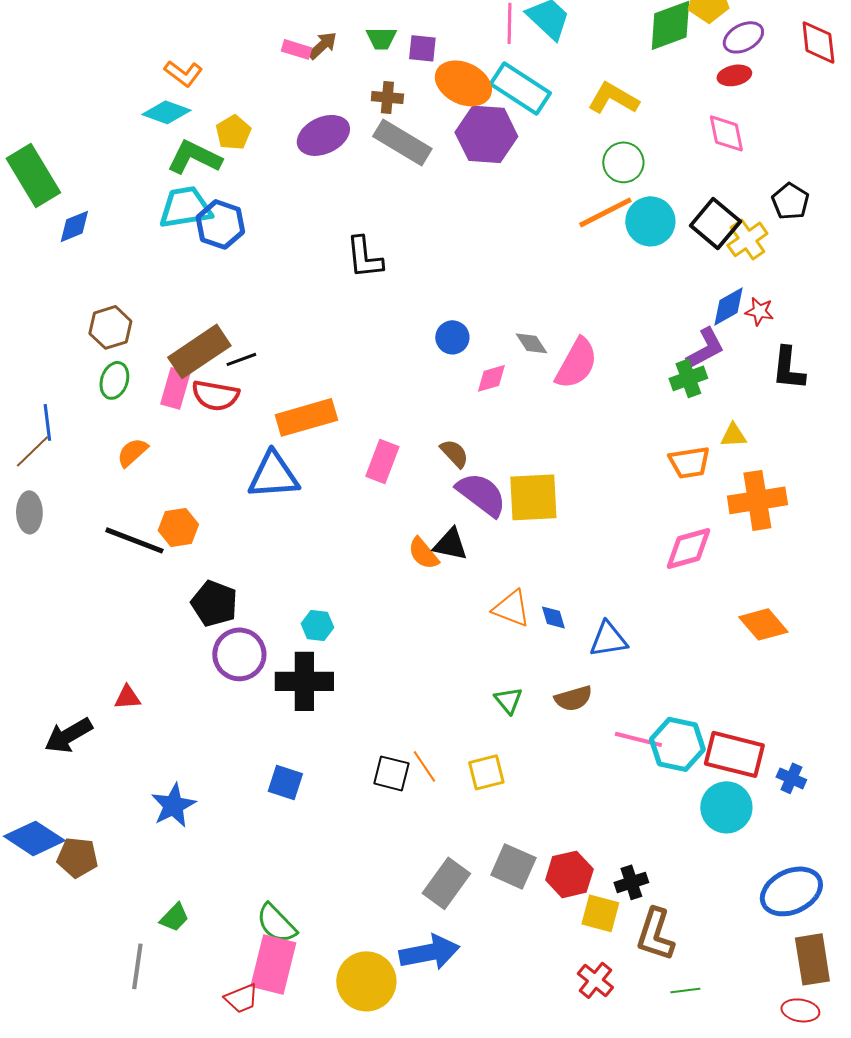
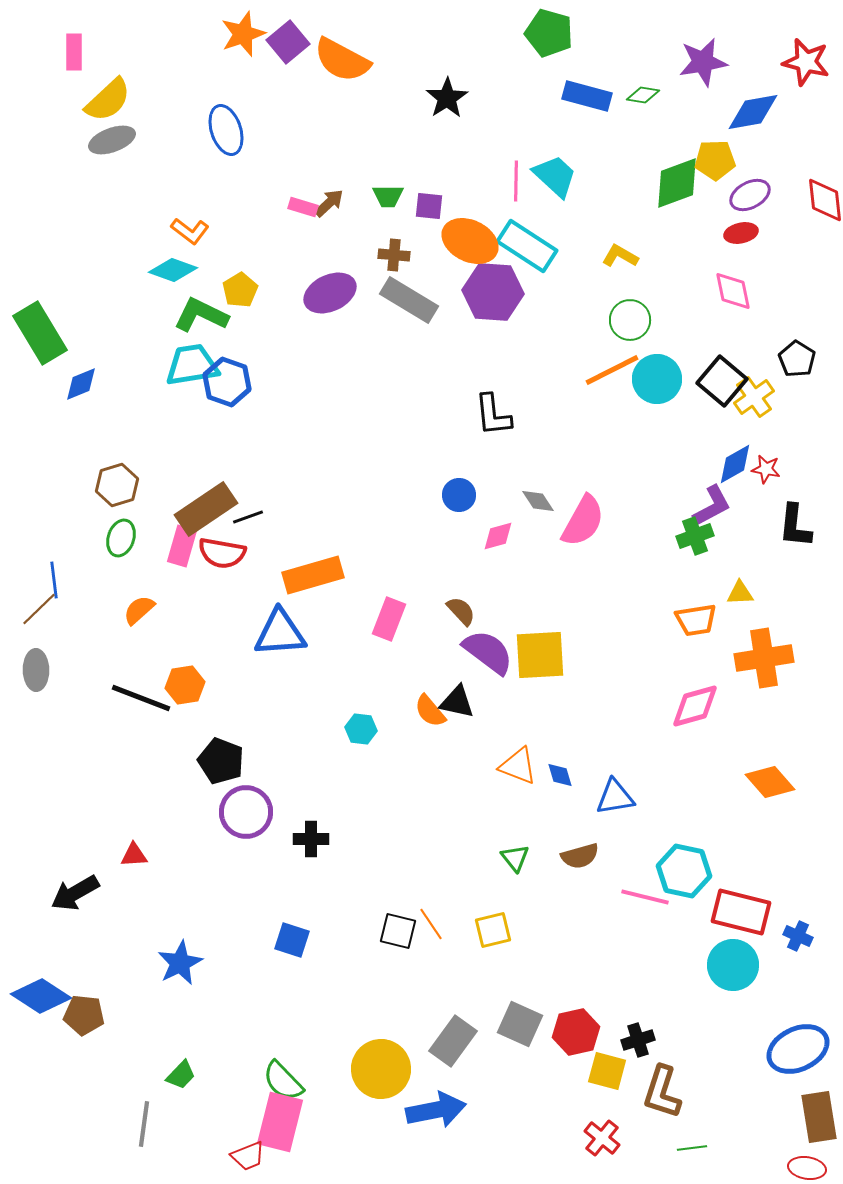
yellow L-shape: (613, 98) -> (620, 256), size x0.7
black L-shape: (364, 257) -> (493, 415), moved
cyan hexagon: (317, 625) -> (361, 729), moved
black cross: (304, 681) -> (311, 839), size x0.6
cyan hexagon: (677, 744) -> (684, 871), moved
yellow circle: (366, 981) -> (381, 1069), moved

